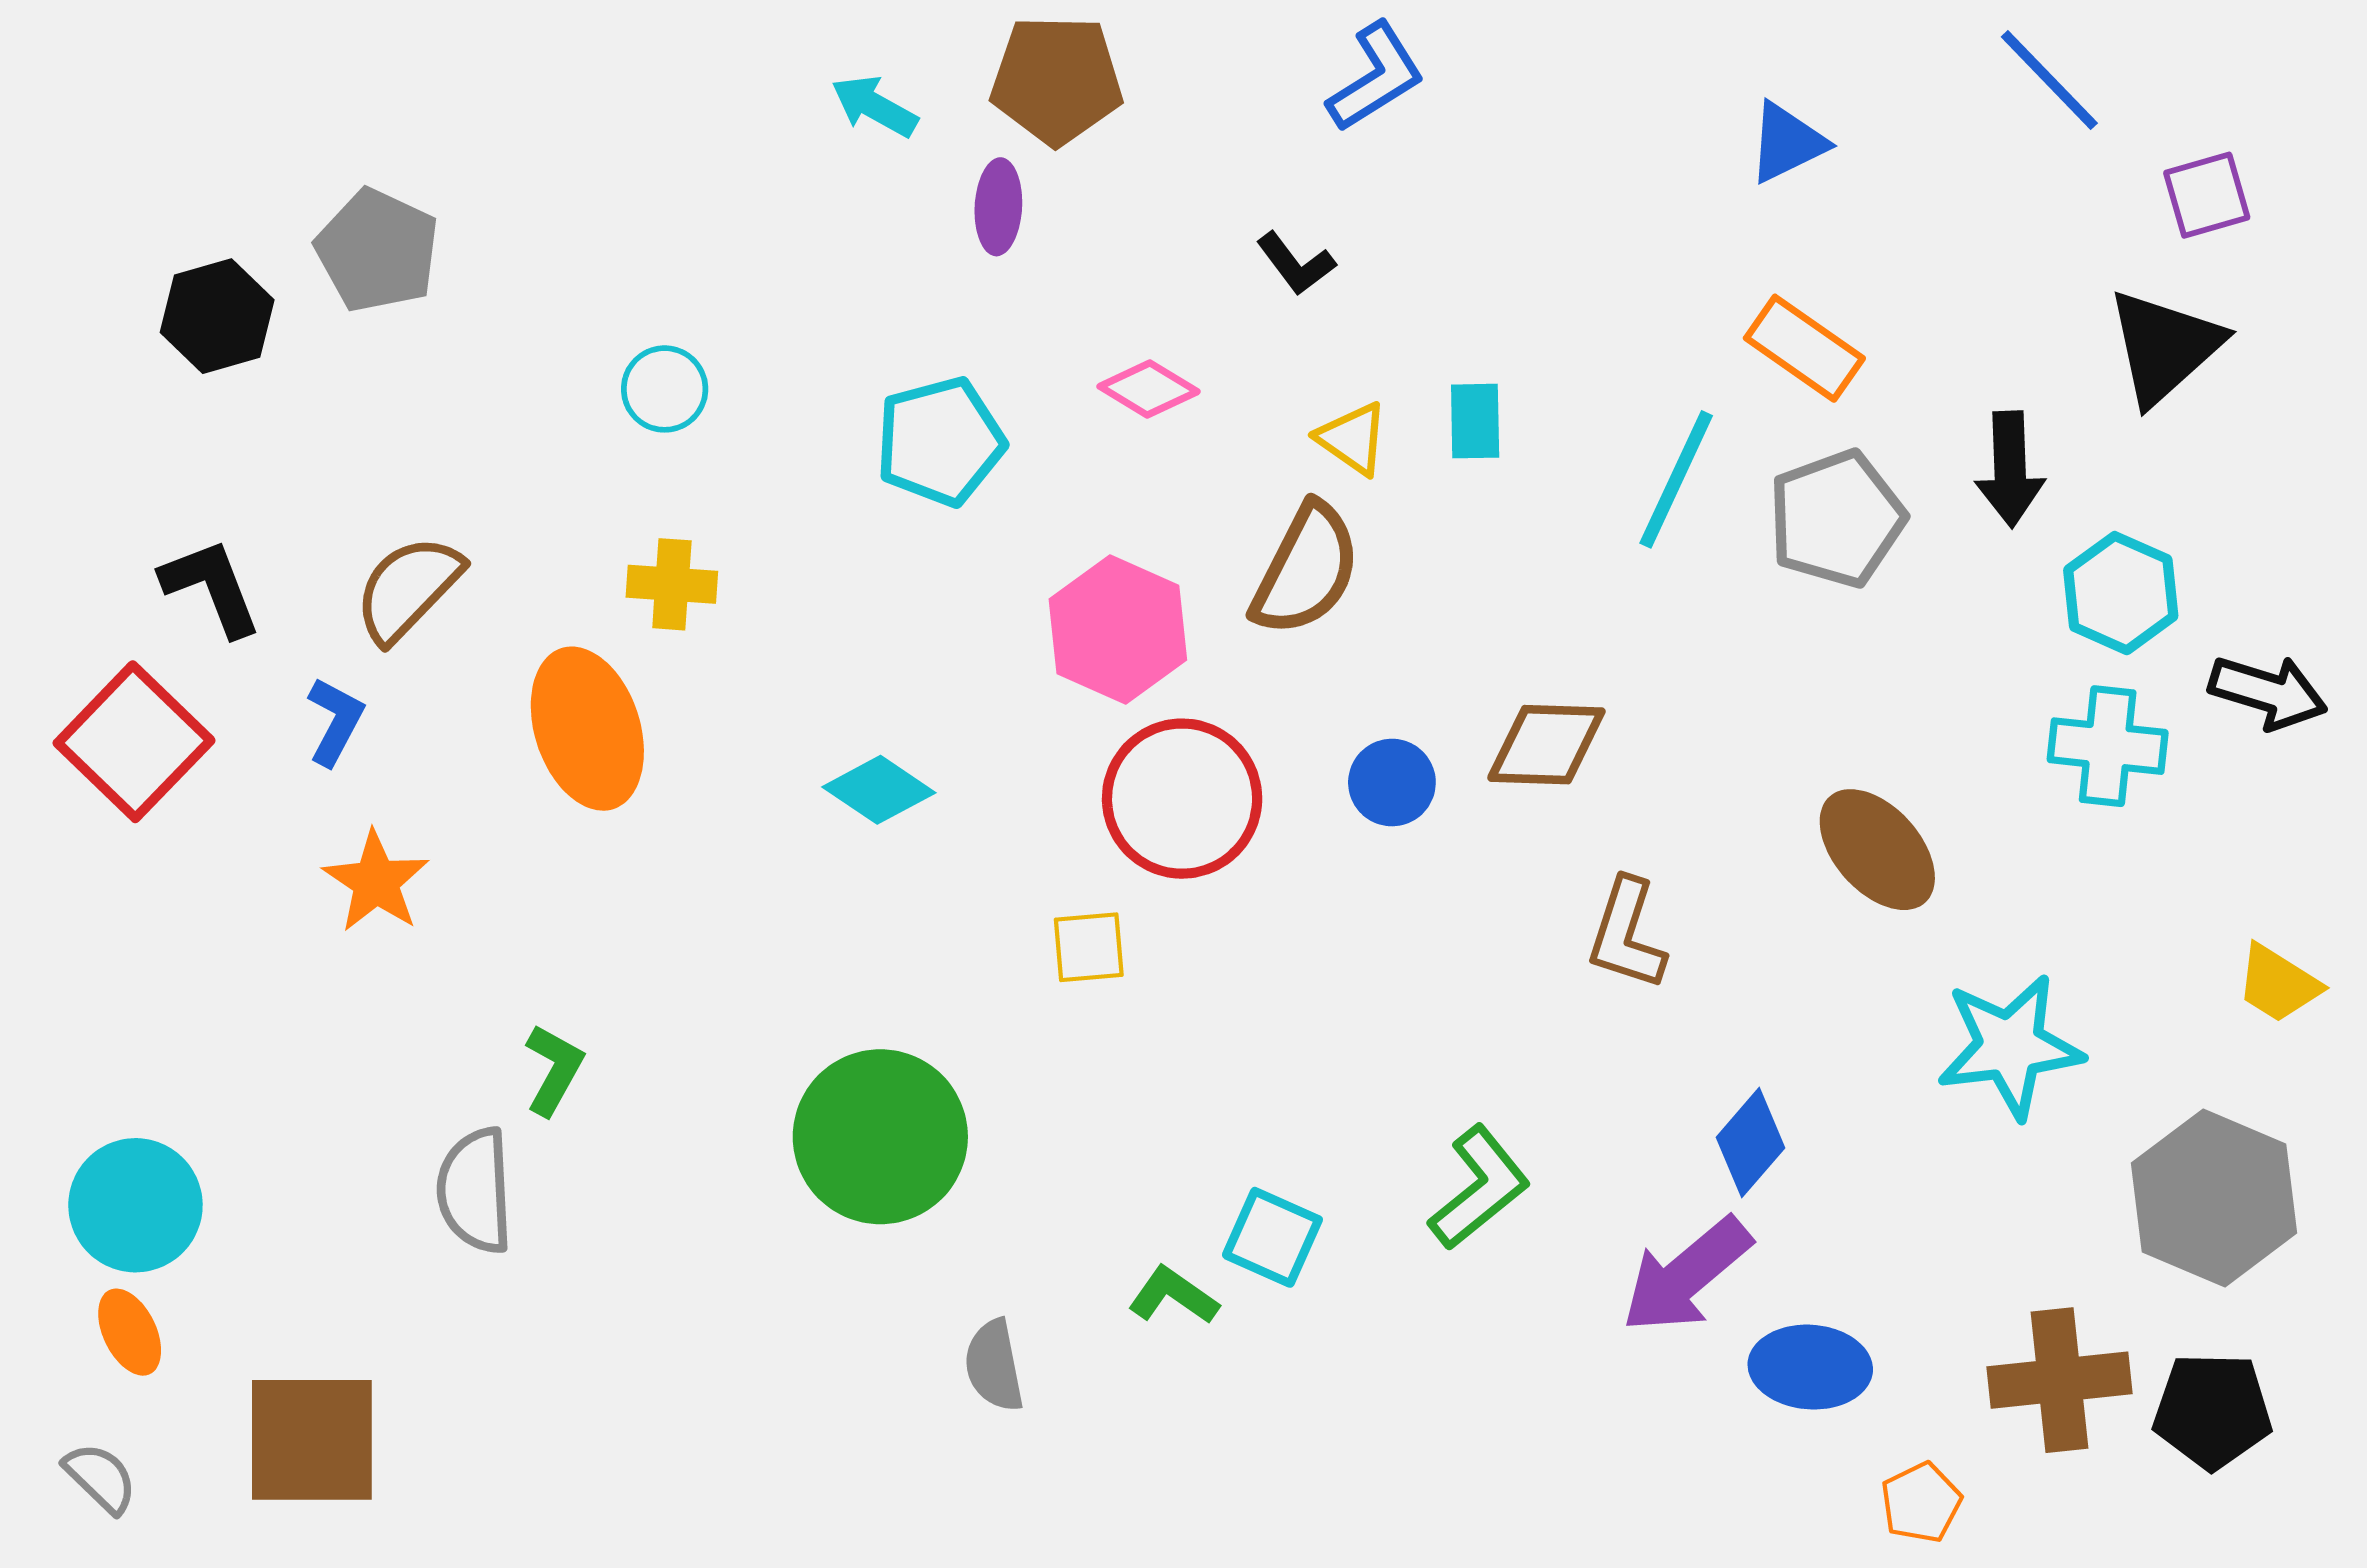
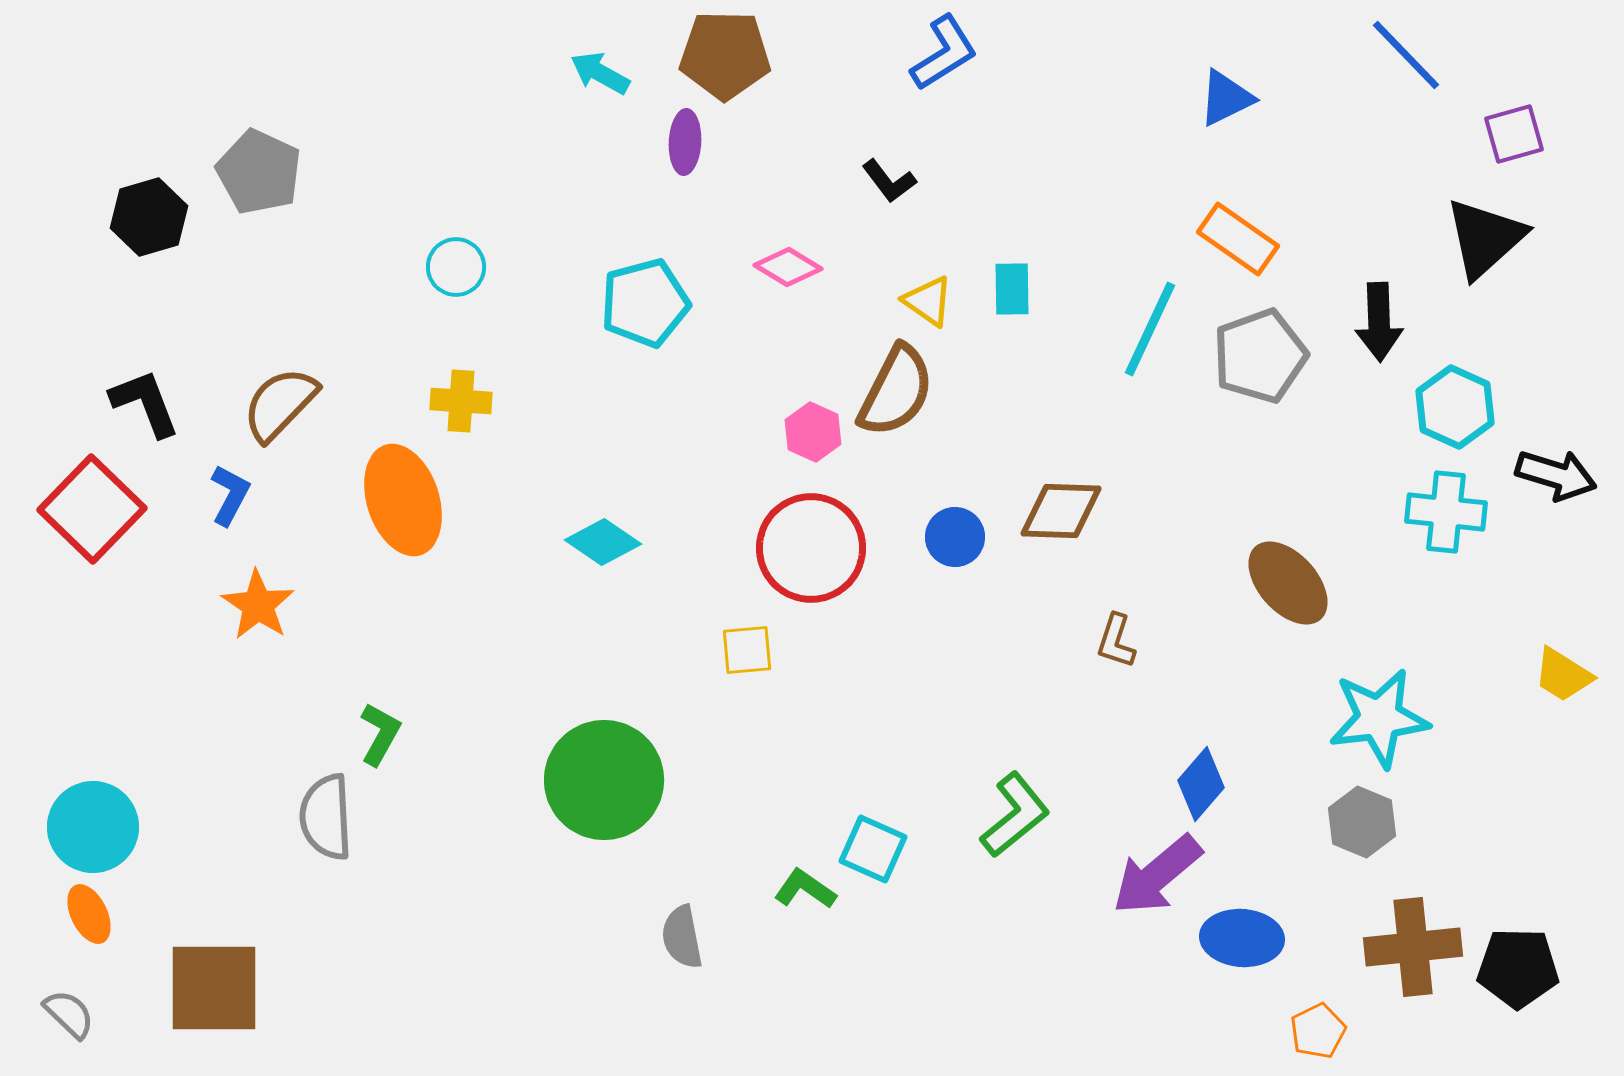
pink hexagon: (1118, 629) -> (813, 432), moved, size x0.6
brown L-shape: (1627, 934) -> (1116, 641), size x0.7
gray hexagon: (2214, 1198) -> (1362, 822), moved, size x0.6

